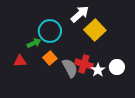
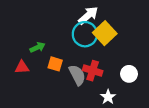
cyan circle: (50, 31) -> (85, 34), moved
orange square: (50, 58) -> (55, 64), turned -32
white star: (98, 70) -> (108, 97), moved

